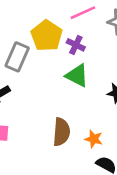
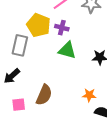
brown semicircle: (61, 132) -> (44, 95), moved, turned 30

